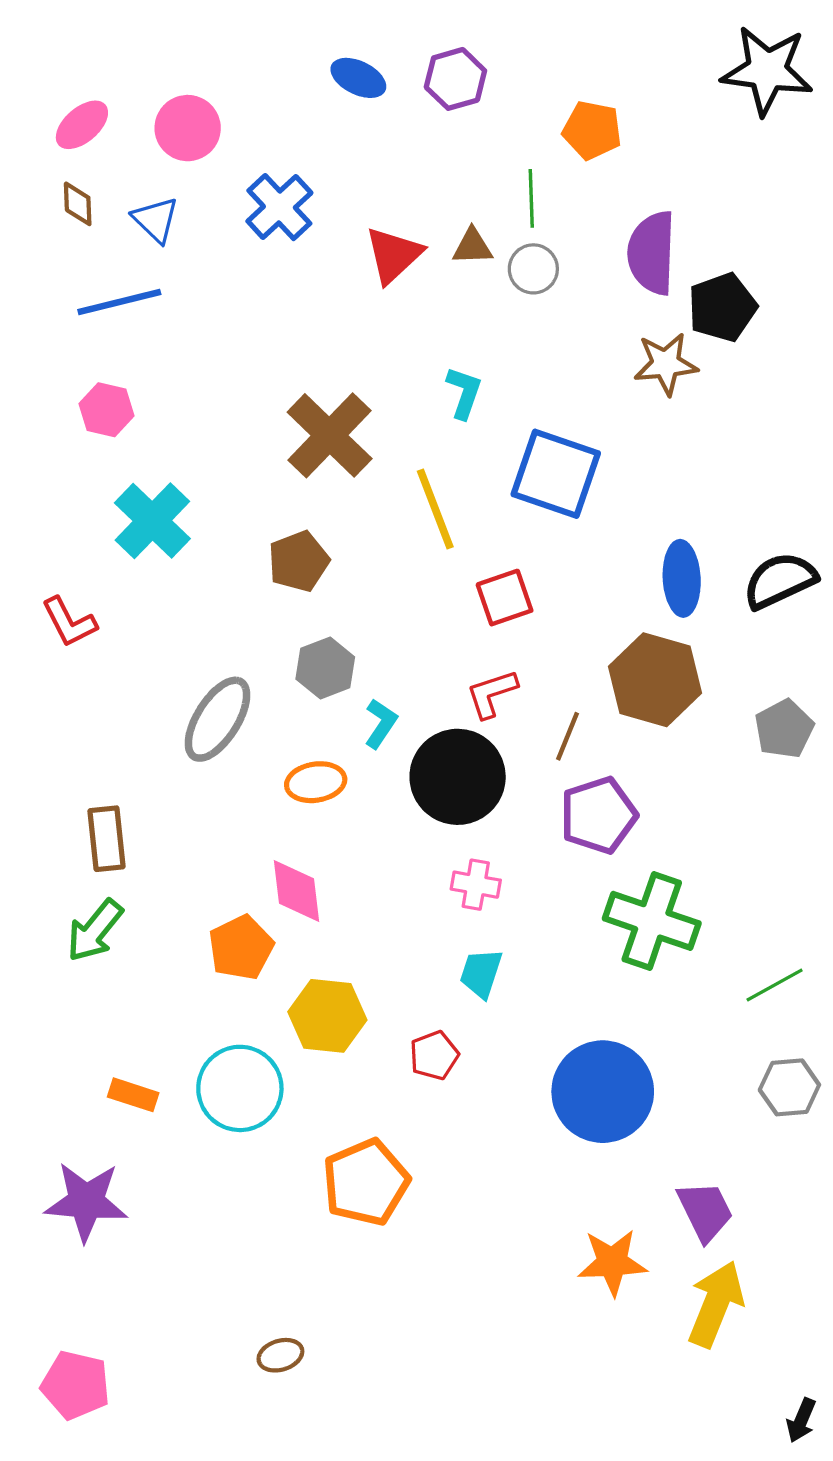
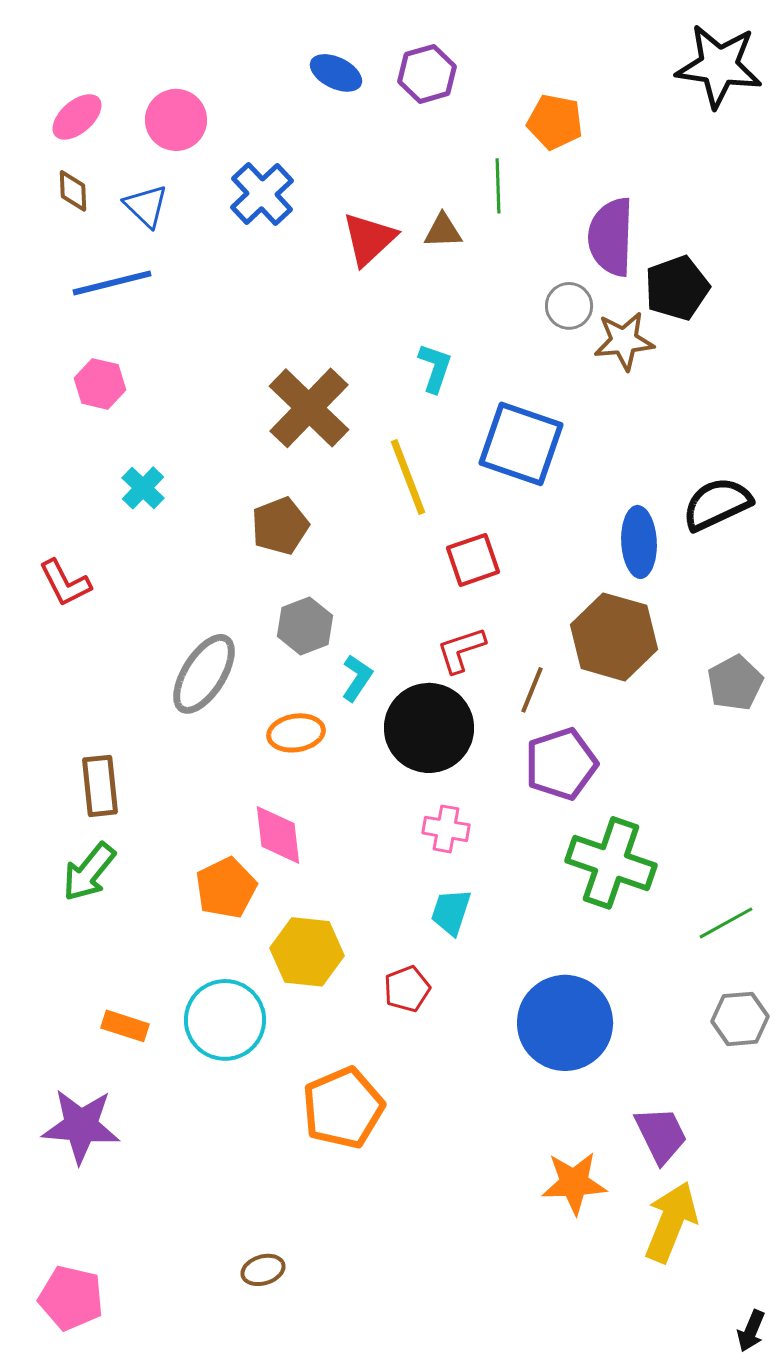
gray circle: (533, 269) -> (569, 306), moved
cyan cross: (152, 521) -> (143, 488), size x0.6
black semicircle: (780, 580) -> (717, 504), moved

